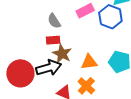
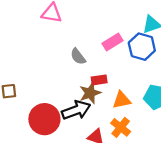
red rectangle: (53, 40) -> (99, 80), moved
brown star: (62, 54) -> (90, 93), turned 30

